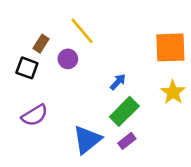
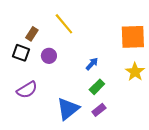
purple circle: (68, 59) -> (49, 56), moved
green rectangle: (124, 111) -> (97, 87), size x0.7

